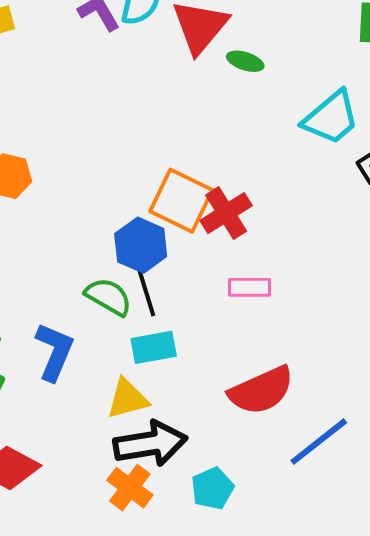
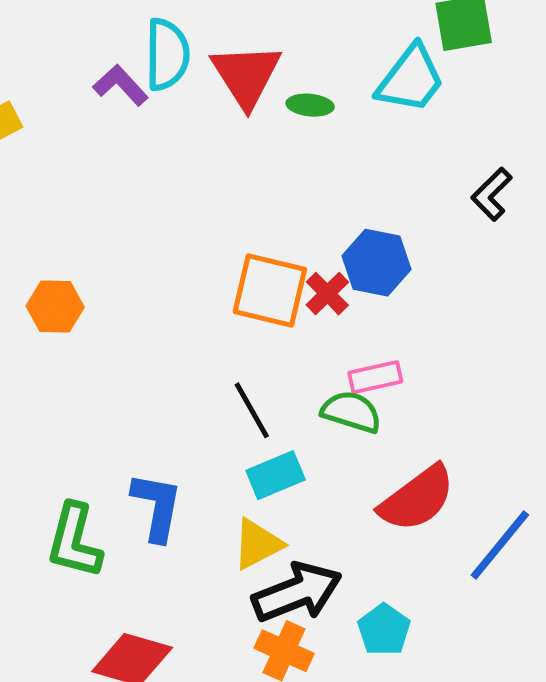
cyan trapezoid: (331, 118) -> (411, 79), moved
red cross: (226, 213) -> (327, 294), size x0.7
blue hexagon: (141, 245) -> (377, 263), moved
green semicircle: (108, 297) -> (351, 412), moved

